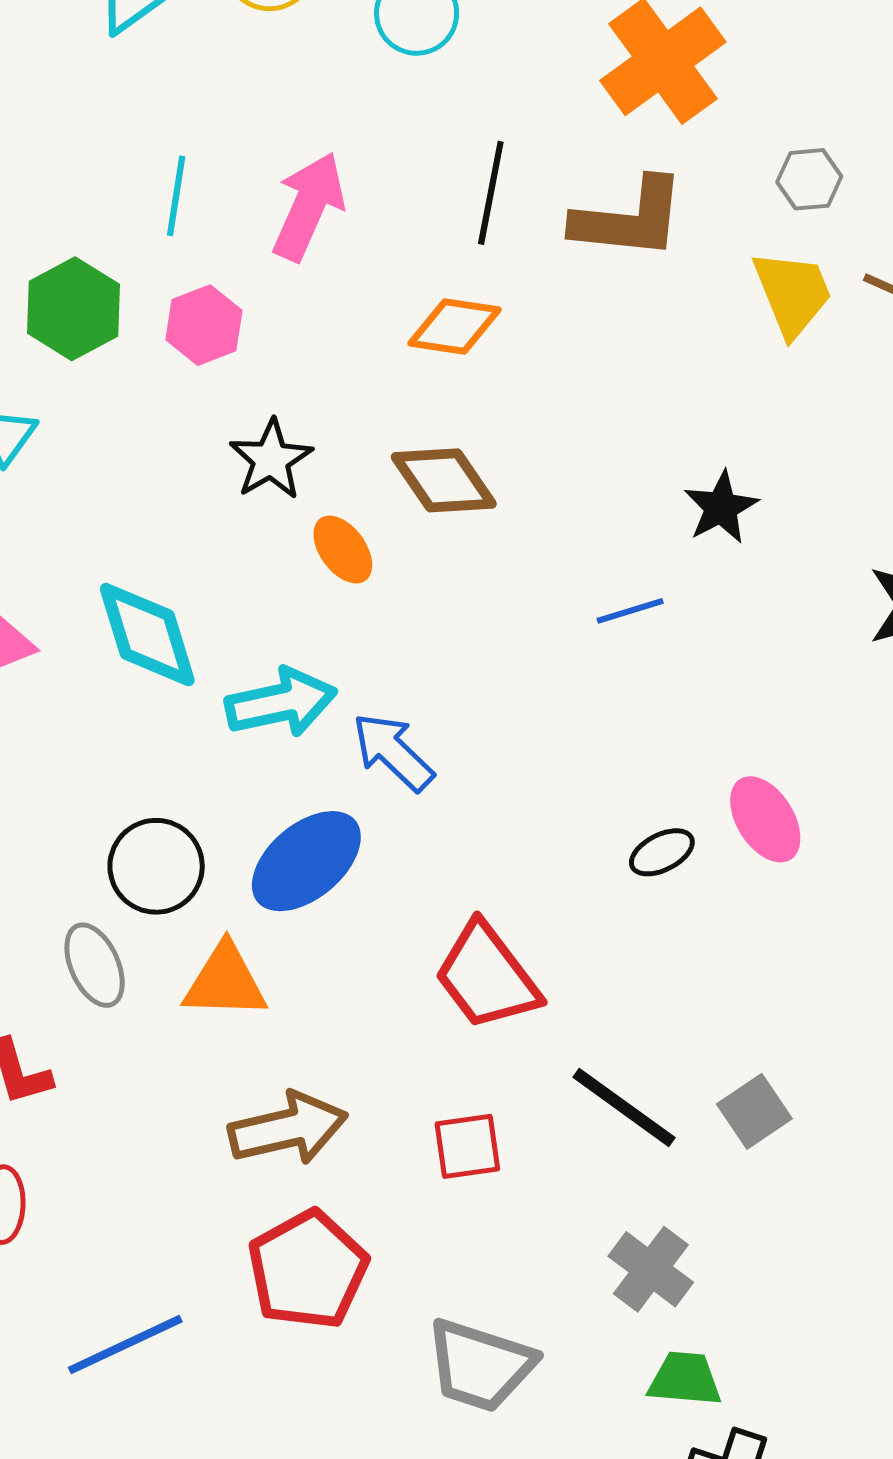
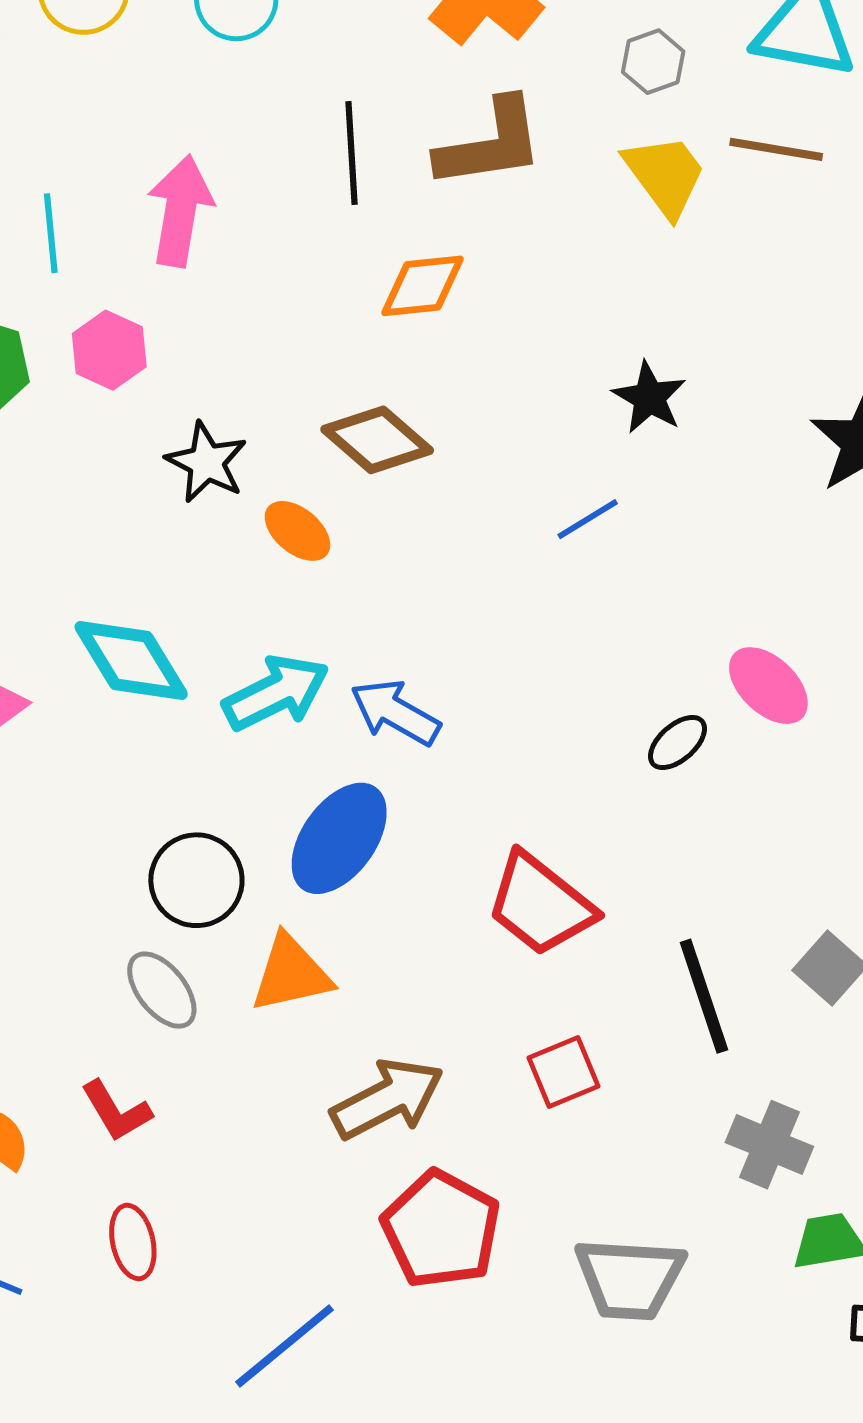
orange diamond: (455, 326) -> (423, 286), moved
black line: (624, 1107) -> (704, 996), turned 50

